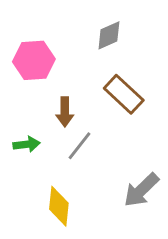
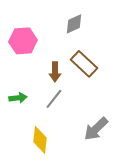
brown arrow: (65, 112) -> (55, 72), moved

